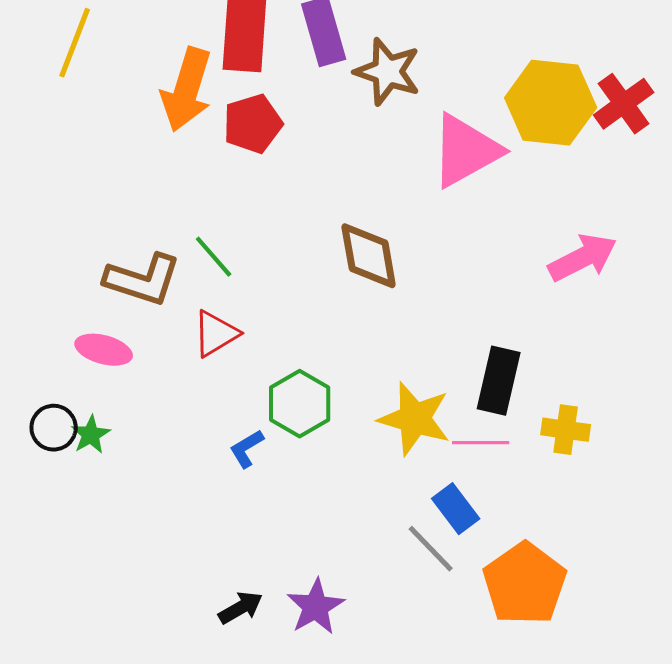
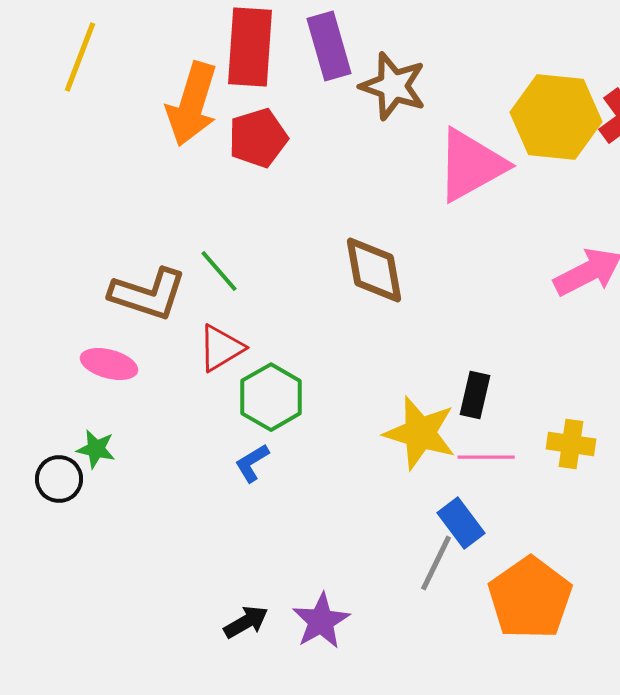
black rectangle: (499, 381) -> (475, 395), moved, size x0.7
green hexagon: (300, 404) -> (271, 397), moved
black circle: (54, 428) -> (59, 479), moved
green star: (91, 435) -> (96, 449), turned -30
gray line: (431, 549) -> (436, 563), turned 70

